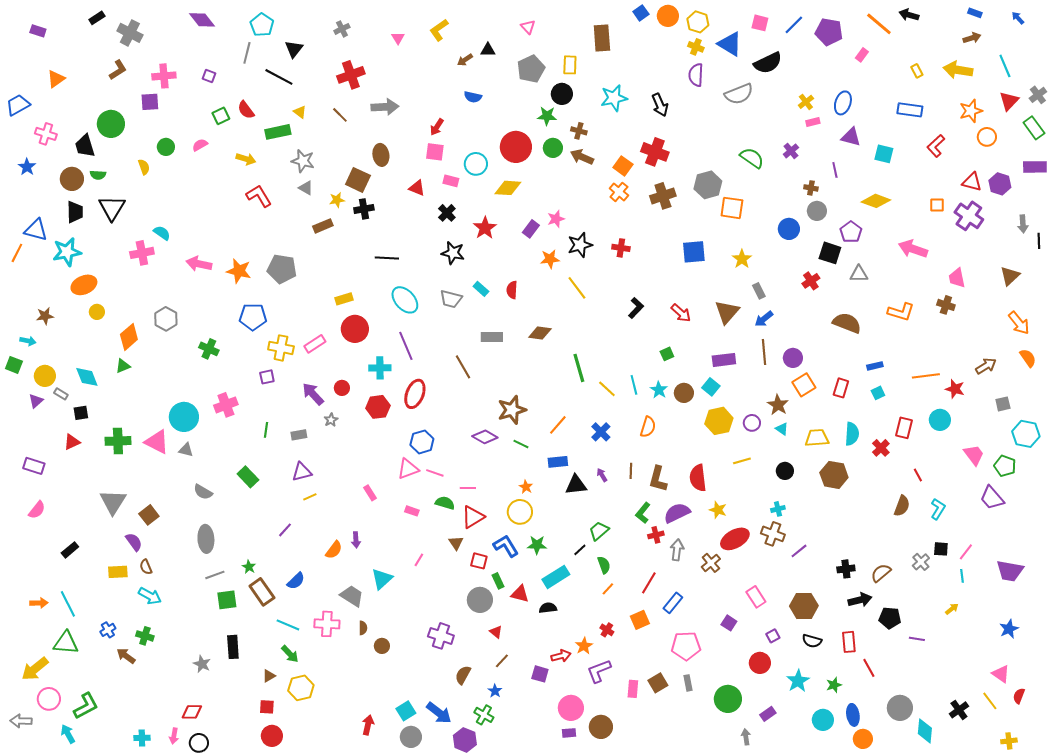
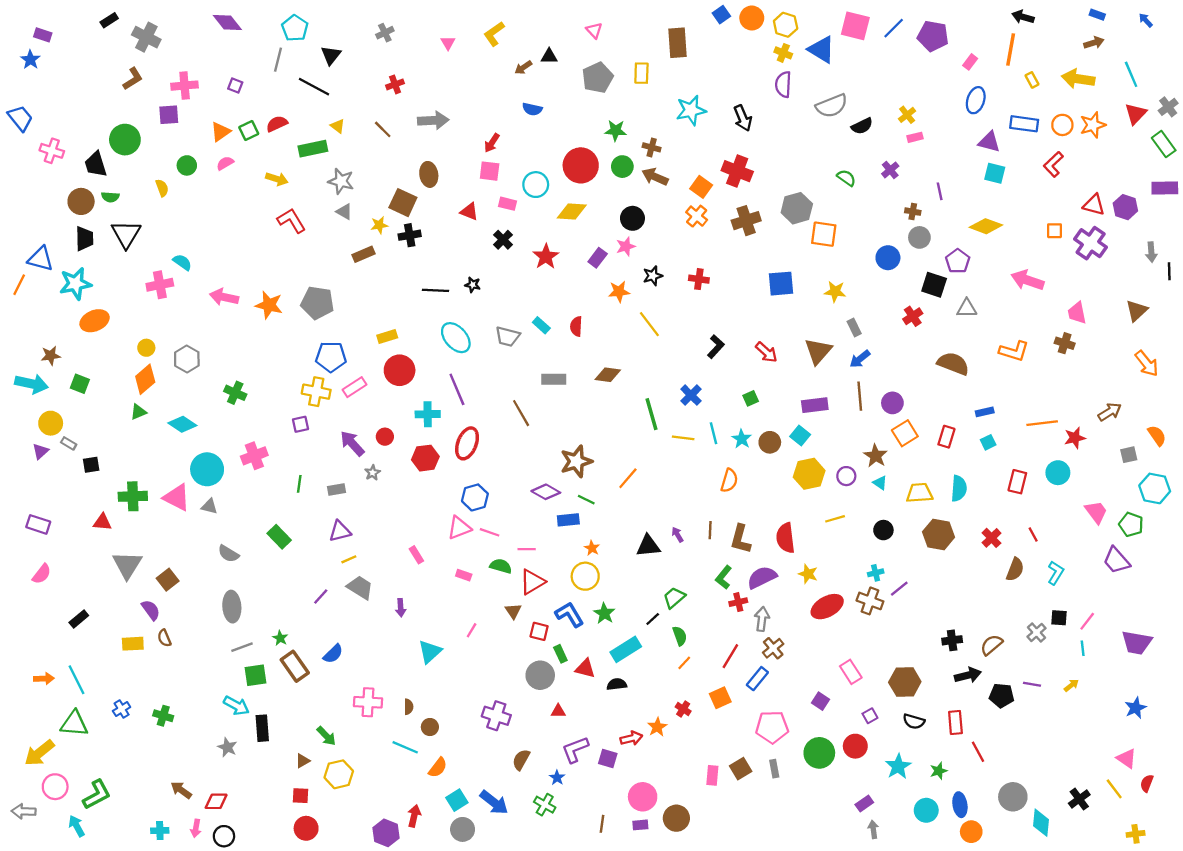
pink square: (760, 23) -> (855, 26), size x1.5
orange line: (879, 24) -> (1011, 50), moved, turned 60
black semicircle: (768, 63) -> (862, 126), moved, size x0.7
red cross: (351, 75) -> (395, 84), size x0.6
orange triangle: (56, 79) -> (221, 132), moved
black circle: (562, 94) -> (632, 218), moved
blue ellipse: (843, 103) -> (976, 100), moved
blue trapezoid: (18, 105) -> (20, 118), turned 80
red semicircle: (246, 110) -> (277, 124), turned 102
purple triangle: (851, 137) -> (989, 142), moved
orange circle: (987, 137) -> (1062, 125), moved
green semicircle: (752, 158) -> (846, 178), size x0.7
blue star: (27, 167) -> (30, 60), moved
black star: (580, 245) -> (653, 276), size x0.7
black star: (453, 253) -> (473, 285), moved, size x0.6
yellow star: (742, 259) -> (835, 291), turned -30
yellow circle: (97, 312) -> (146, 348), moved
blue pentagon: (253, 317) -> (331, 357), moved
cyan arrow: (28, 341) -> (32, 384), size x1.8
orange semicircle: (1028, 358) -> (1157, 436), moved
green square: (14, 365) -> (80, 384), moved
cyan diamond: (87, 377) -> (182, 424), moved, turned -35
yellow line: (607, 389) -> (683, 438), turned -36
red star: (955, 389) -> (1075, 438), turned -30
blue cross: (601, 432) -> (691, 395), moved
red triangle: (72, 442) -> (102, 522), moved, turned 30
red cross: (881, 448) -> (991, 538), moved
blue rectangle: (558, 462) -> (568, 520), moved
green star: (537, 545) -> (604, 613), turned 30
orange semicircle: (334, 550) -> (438, 768), moved
purple line: (799, 551) -> (899, 589), moved
brown cross: (711, 563) -> (773, 648), moved
cyan arrow: (150, 596) -> (236, 706), moved
gray trapezoid: (352, 596) -> (360, 587), moved
cyan line: (288, 625) -> (405, 747), moved
red triangle: (496, 632) -> (558, 711), turned -40
purple line: (917, 639) -> (1032, 684), moved
brown arrow: (126, 656) -> (181, 790), moved
brown line: (502, 661) -> (602, 824), moved, turned -35
purple L-shape: (599, 671) -> (575, 750), moved
green circle: (728, 699) -> (819, 753), moved
gray arrow: (746, 737) -> (873, 829), moved
purple hexagon: (465, 740) -> (386, 833), moved

